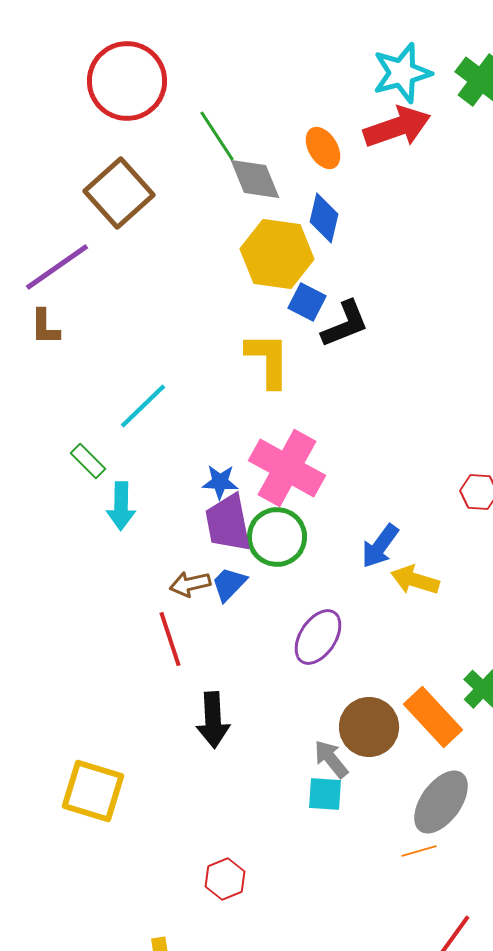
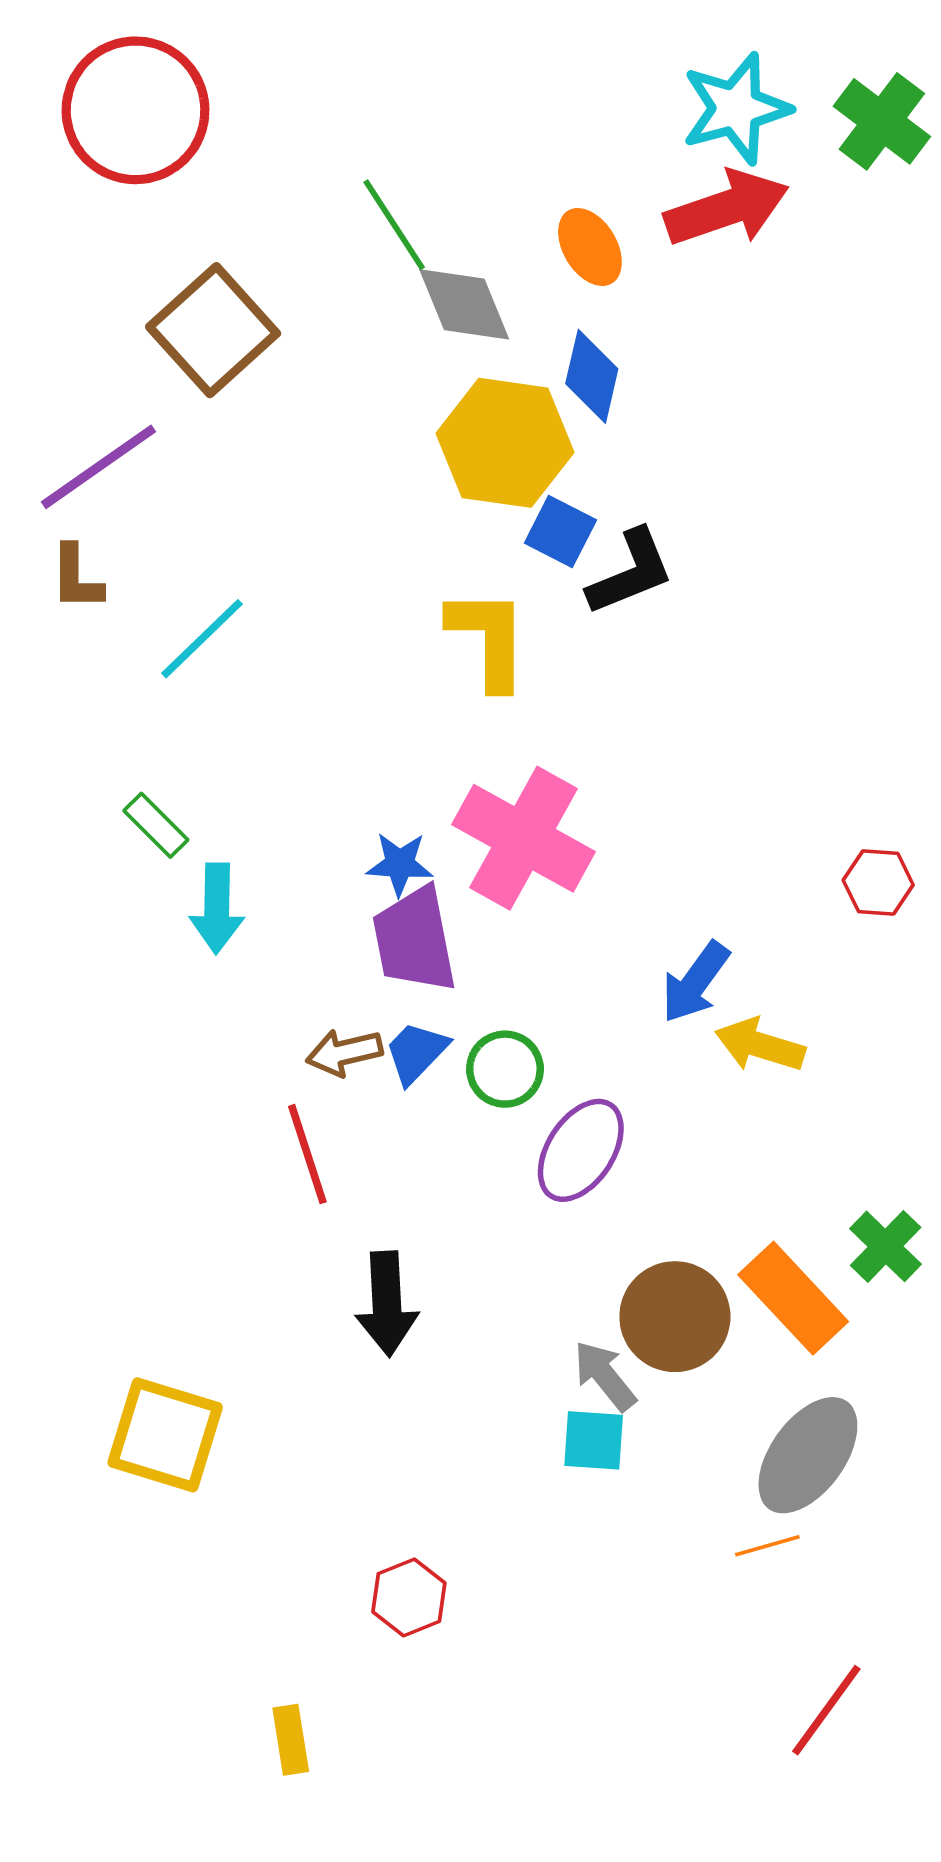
red circle: (127, 81) -> (136, 110), moved
cyan line: (143, 406) -> (202, 639), moved
green circle: (277, 537) -> (505, 1069), moved, size x0.7

